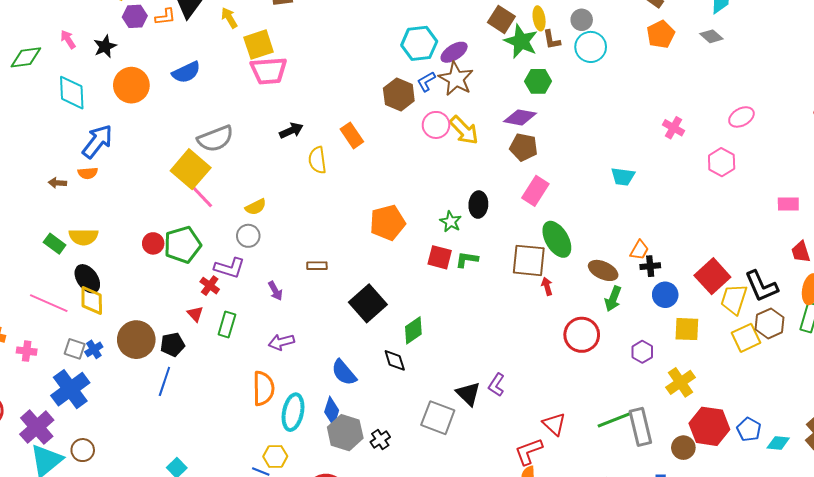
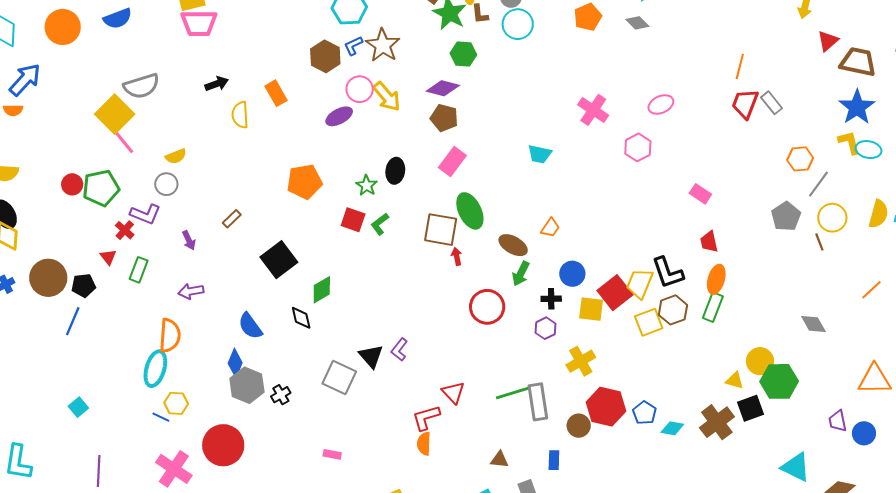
purple ellipse: (454, 52) -> (339, 116), moved
pink cross: (674, 128) -> (593, 110), size x1.4
pink rectangle: (788, 204) -> (700, 194), turned 30
green L-shape: (467, 259) -> (380, 224), turned -50
brown rectangle: (317, 266) -> (232, 219), turned -48
black cross: (650, 266) -> (551, 299), moved
red square: (712, 276) -> (615, 293), moved
cyan ellipse: (293, 412) -> (155, 369), moved

